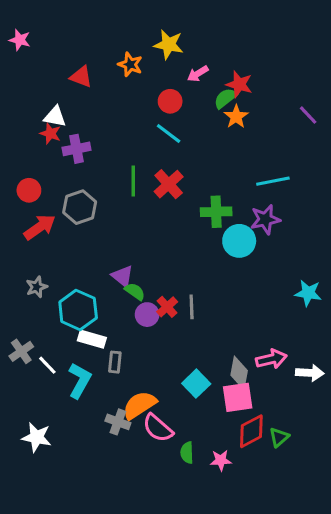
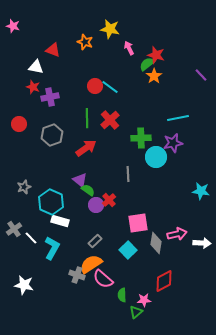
pink arrow: (198, 74) -> (129, 48), turned 96
red circle: (170, 101) -> (95, 86), moved
white triangle: (55, 117) -> (36, 67), moved
red arrow: (40, 227) -> (86, 148), moved
gray line: (192, 307) -> (128, 174), moved
gray rectangle: (115, 362) -> (95, 241), moved, turned 40
pink square: (238, 397) -> (138, 223), moved
green triangle: (279, 437) -> (136, 312), moved

